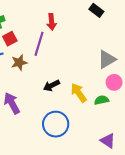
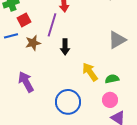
pink circle: (114, 82) -> (110, 100), moved
black arrow: (51, 85) -> (65, 47), moved, turned -63

